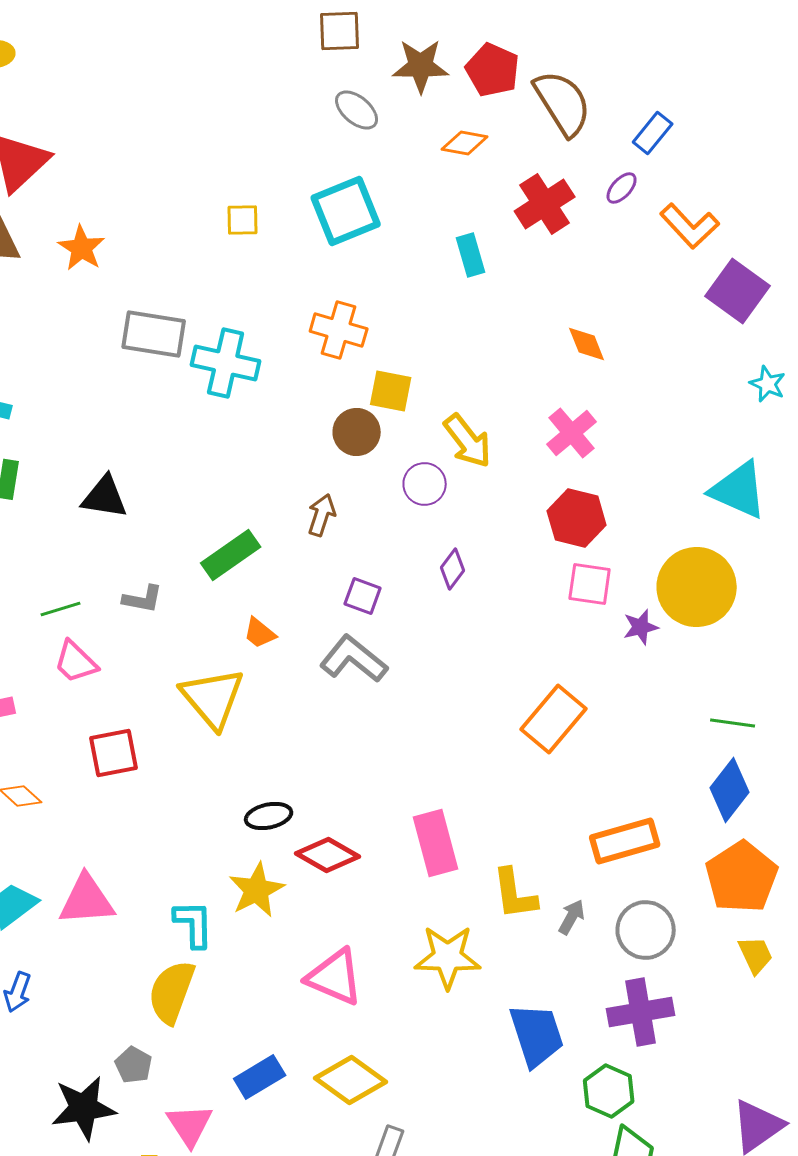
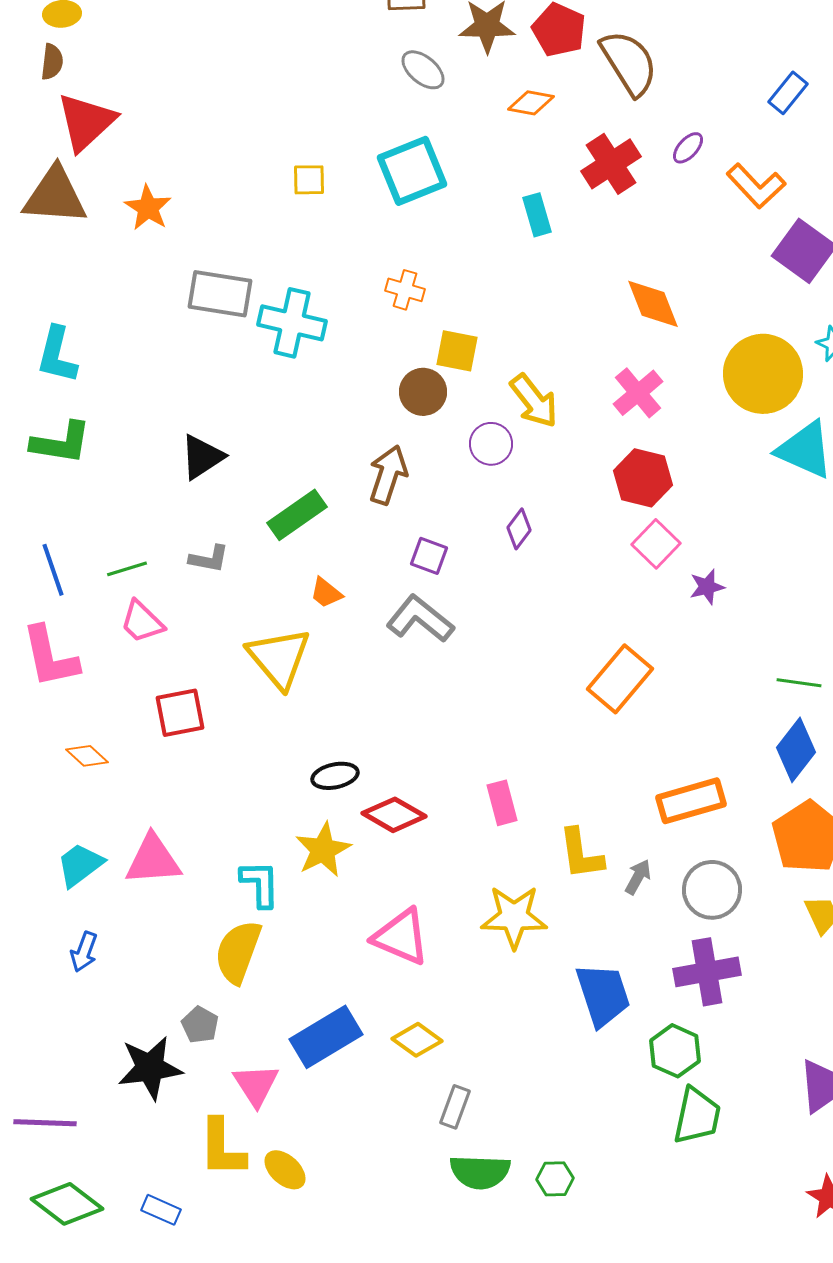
blue rectangle: (653, 133) -> (788, 93), moved
orange cross: (339, 330) -> (405, 290), size x0.7
orange diamond: (587, 344) -> (653, 304), size x1.4
black triangle: (105, 497) -> (202, 457), moved, turned -42
brown arrow: (322, 515) -> (388, 475), size x1.4
pink square: (590, 584) -> (656, 544), turned 36
yellow circle: (697, 587) -> (763, 374), moved
pink rectangle: (436, 843) -> (502, 803), size x0.7
blue rectangle: (260, 1077) -> (326, 1037), size x1.4
yellow diamond: (351, 1080) -> (417, 1040), size x0.7

